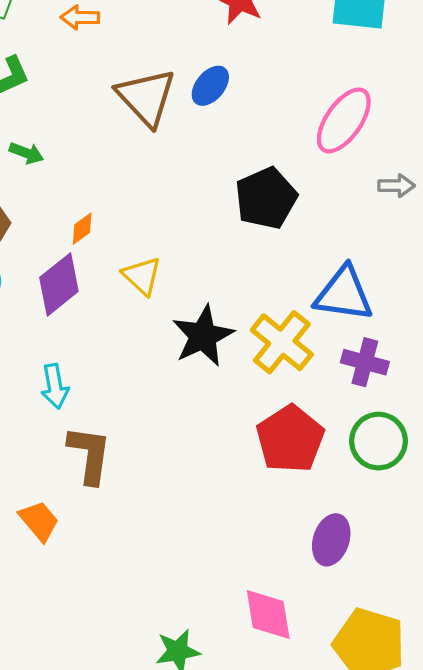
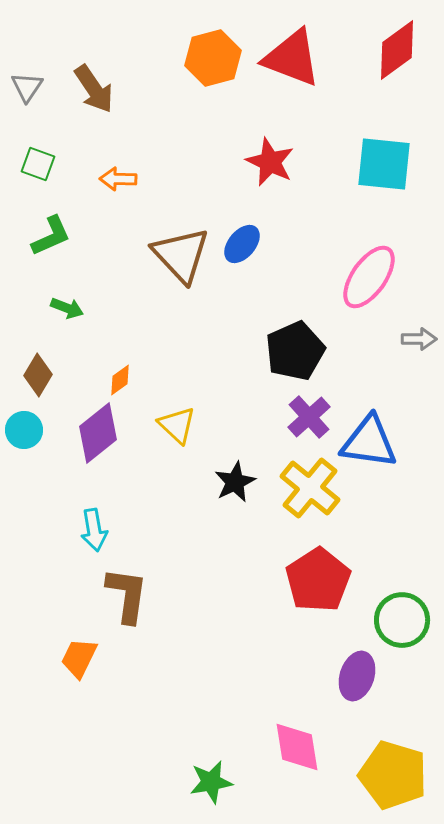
black star: (203, 336) -> (235, 482), size x0.7
purple cross: (365, 362) -> (309, 417), moved, turned 33
green circle: (378, 441) -> (402, 620), moved
orange trapezoid: (39, 521) -> (79, 658), turned -114

